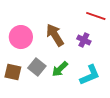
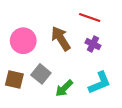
red line: (96, 16) -> (90, 17), moved
green arrow: (60, 69) -> (64, 88), moved

